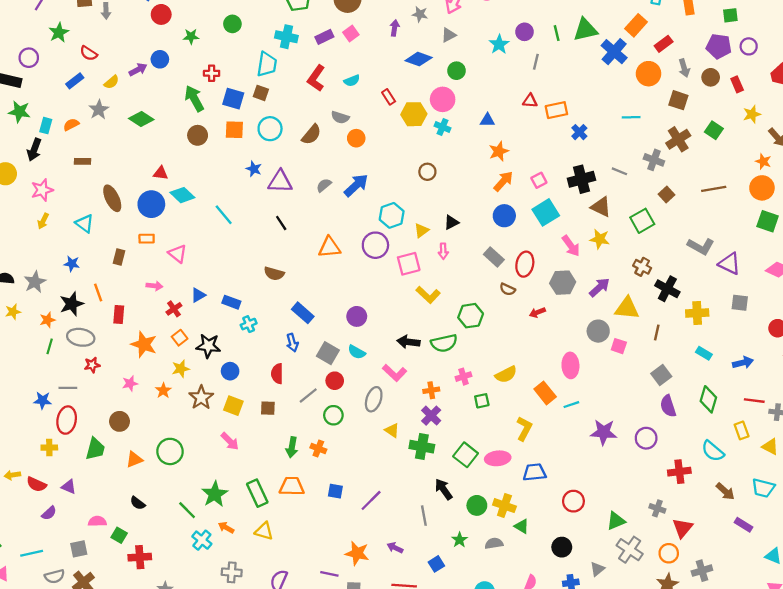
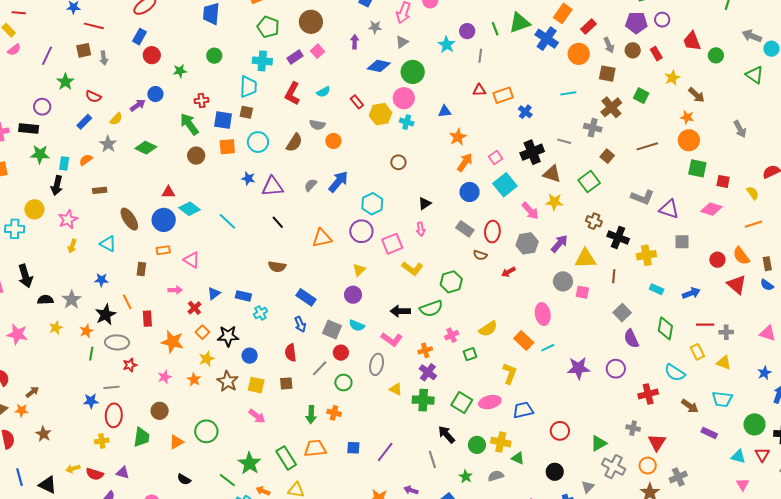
green circle: (457, 71) -> (413, 72), size x1.5
yellow triangle: (421, 230) -> (359, 270), moved

